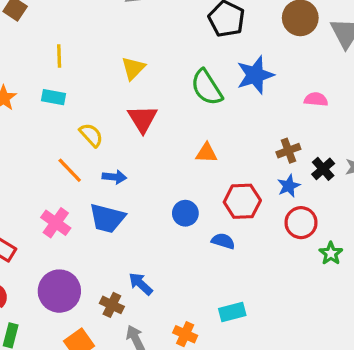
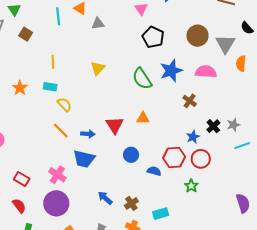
pink semicircle: (316, 99) -> (206, 72), moved, size x1.5
red triangle: (143, 119) -> (115, 125), moved
yellow semicircle: (91, 135) -> (64, 104), moved
brown cross: (288, 151) -> (190, 101), moved, turned -32
red hexagon: (242, 201) -> (174, 157), moved
pink cross: (56, 223) -> (57, 175), moved
green star: (331, 253) -> (191, 186), moved
brown cross: (112, 305) -> (131, 203), moved, turned 32

